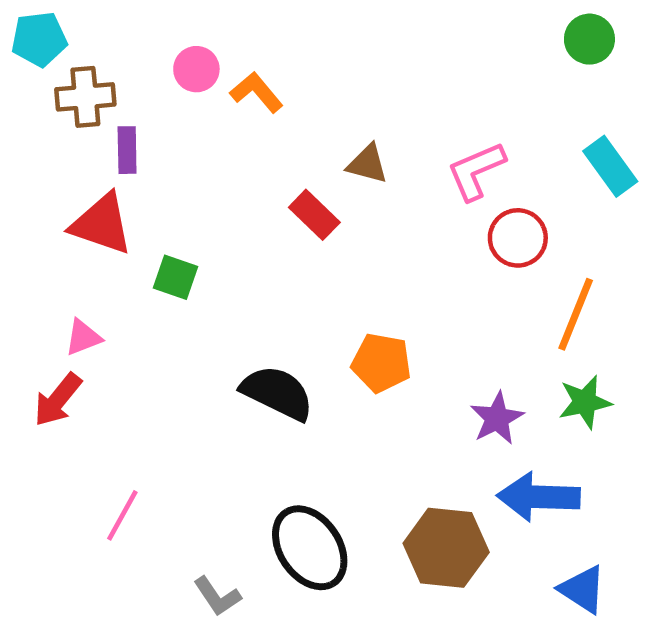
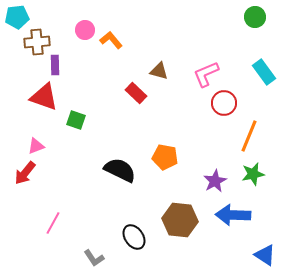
black ellipse: (310, 548) -> (134, 237), size x0.7
brown hexagon: (446, 548) -> (180, 220), moved
blue triangle: (583, 589) -> (265, 255), moved

